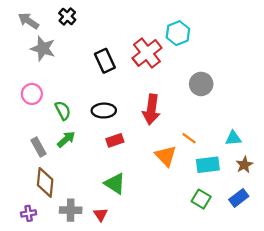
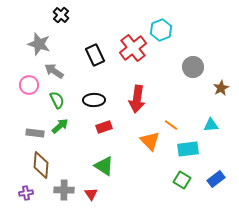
gray arrow: (29, 21) -> (54, 71), moved
gray circle: (201, 84) -> (193, 67), moved
gray rectangle: (39, 147) -> (35, 133), turned -54
brown star: (244, 165) -> (221, 88), moved

